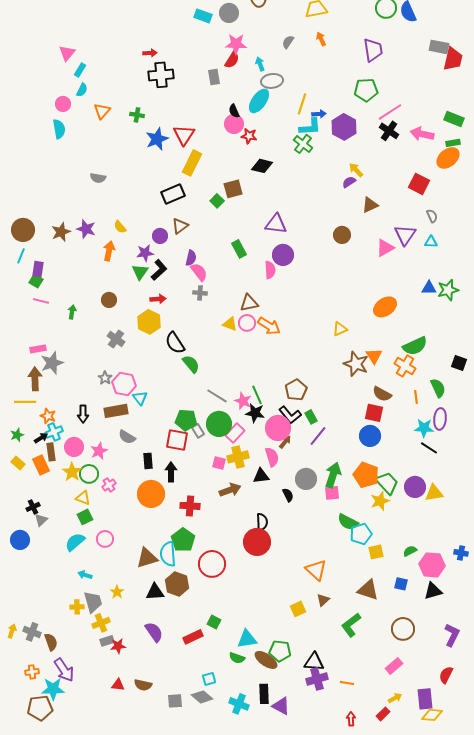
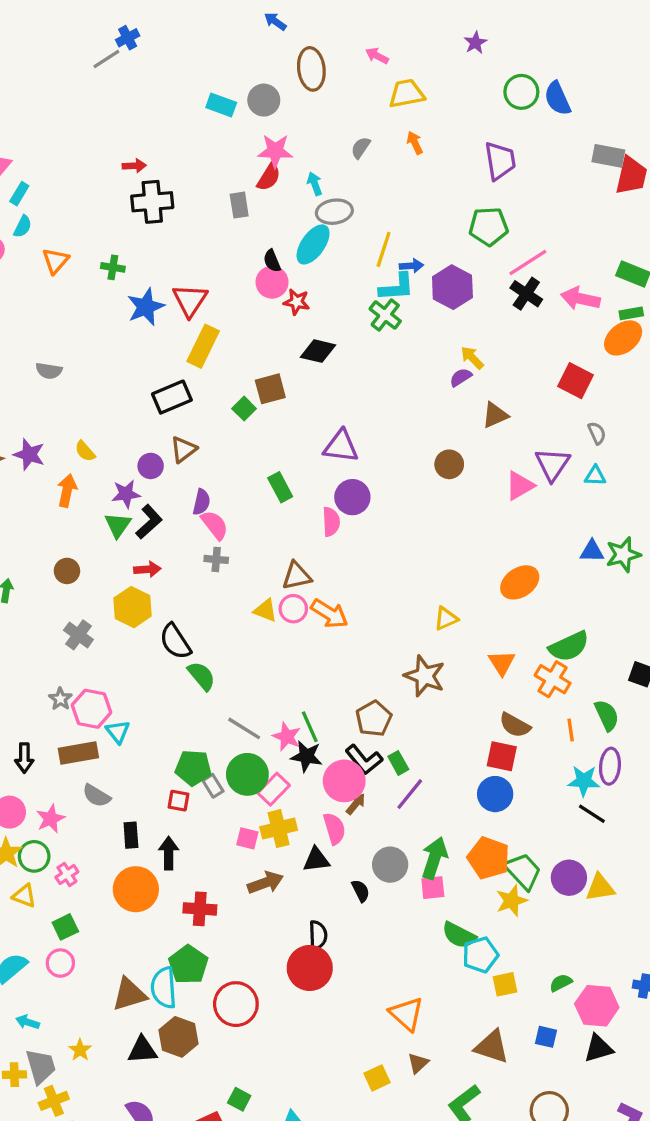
brown star: (356, 364) -> (425, 676), moved
red square: (177, 440) -> (178, 801), size x0.6
green square: (85, 517) -> (65, 927), moved

